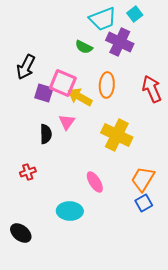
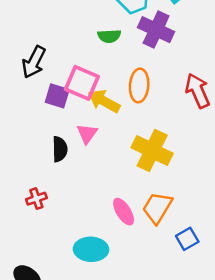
green semicircle: (84, 47) -> (109, 36), turned -30
orange trapezoid: (143, 179) -> (157, 208), moved

